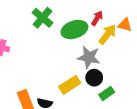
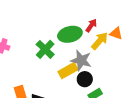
green cross: (43, 18) -> (45, 49), moved
yellow rectangle: (70, 85) -> (68, 71), moved

